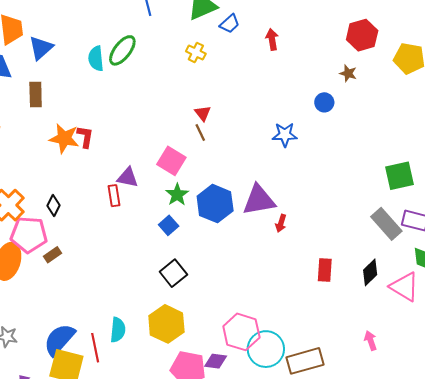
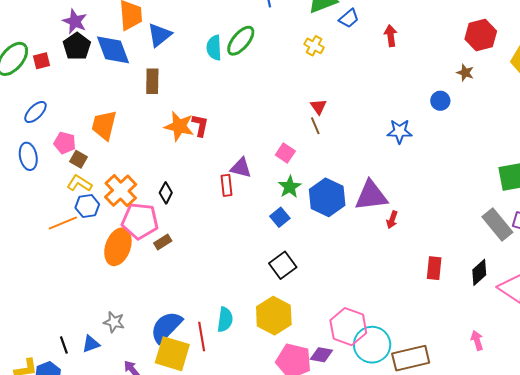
pink square: (171, 161) -> (285, 153), size x0.7

